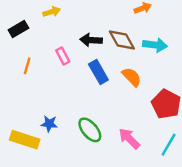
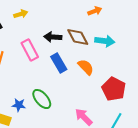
pink rectangle: (63, 56) -> (30, 50), size x1.5
green ellipse: (90, 130) -> (42, 99), moved

